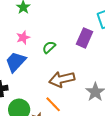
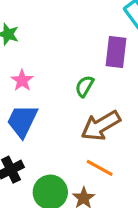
green semicircle: (49, 47) -> (84, 86), moved

